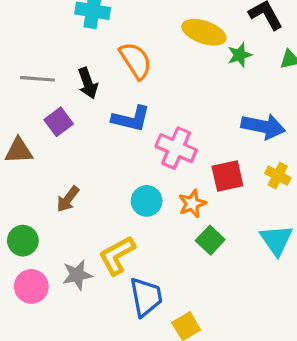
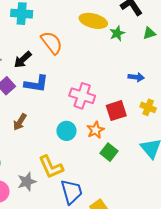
black arrow: (88, 83) -> (23, 60), turned 72
blue L-shape: (131, 119) -> (36, 84), moved
blue arrow: (263, 126) -> (136, 77), size x0.6
brown arrow: (68, 199) -> (20, 122), moved
yellow L-shape: (117, 255) -> (51, 167), turned -80

